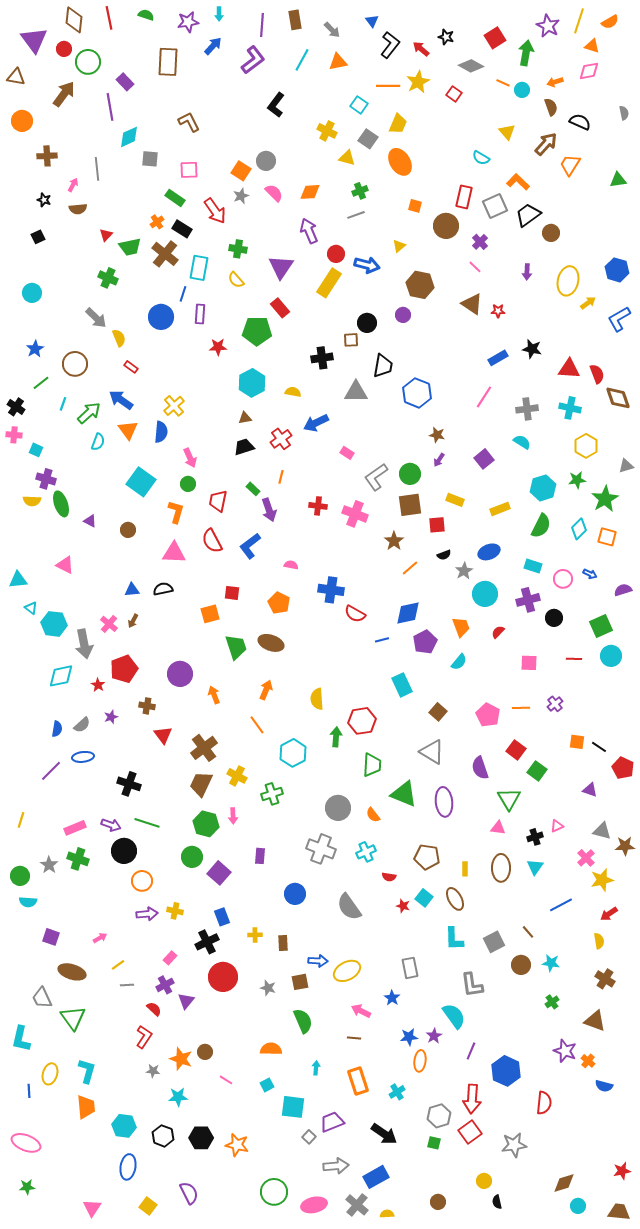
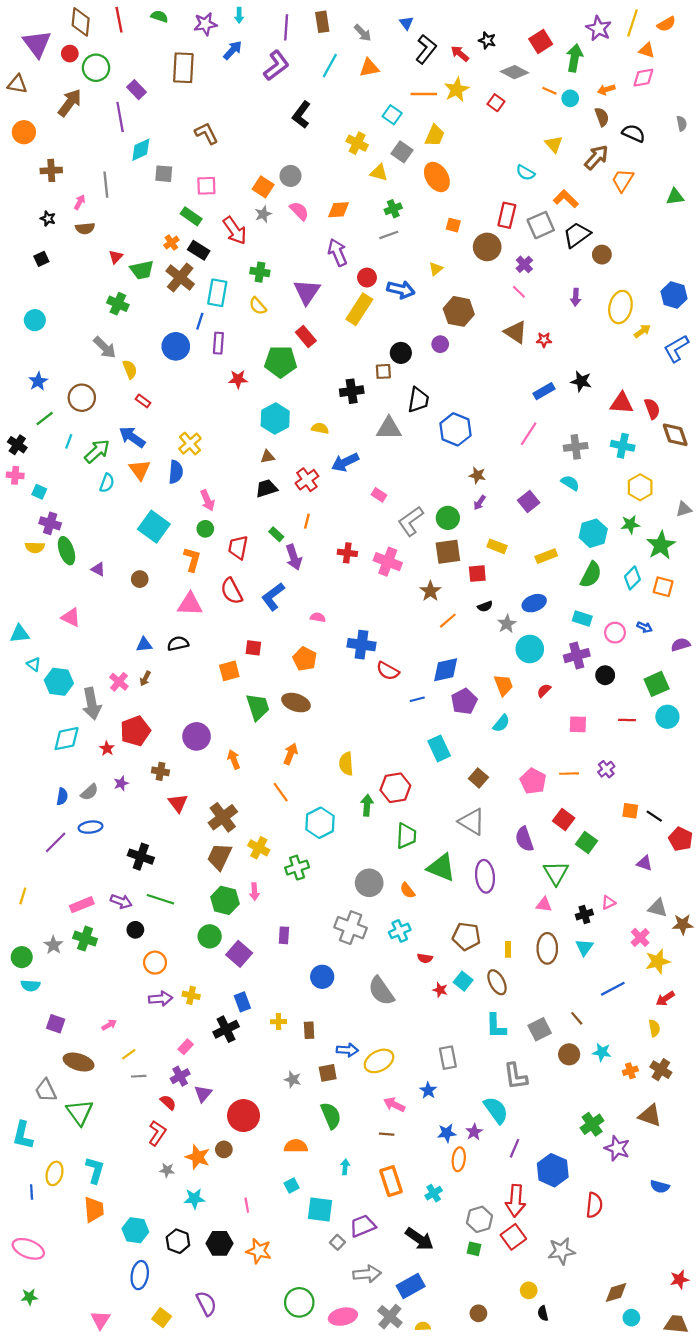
black circle: (124, 851) -> (135, 930), size x0.6
red circle: (223, 977) -> (244, 1116), moved
green cross: (552, 1002) -> (592, 1124), moved, size x1.5
orange cross: (588, 1061) -> (630, 1071), moved, turned 32
pink line: (226, 1080) -> (247, 1205), moved, turned 48

